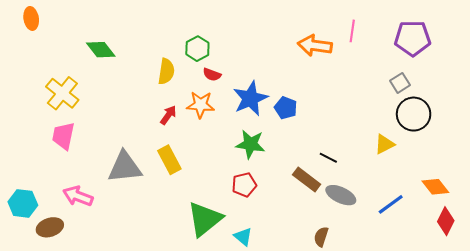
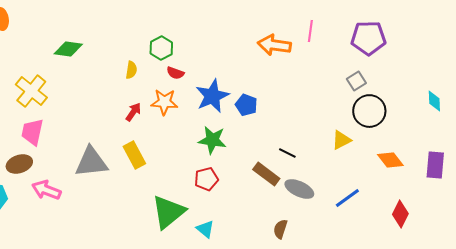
green diamond: (101, 50) -> (68, 49), turned -44
yellow semicircle: (166, 71) -> (131, 70), size x0.7
orange diamond: (435, 187) -> (390, 160), moved
brown ellipse: (50, 227) -> (19, 164), moved

